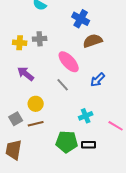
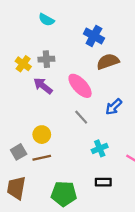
yellow cross: (20, 43) -> (23, 64), turned 32
purple arrow: (26, 74) -> (43, 86), moved
gray line: (63, 85) -> (81, 117), moved
green pentagon: (67, 142) -> (64, 194), moved

